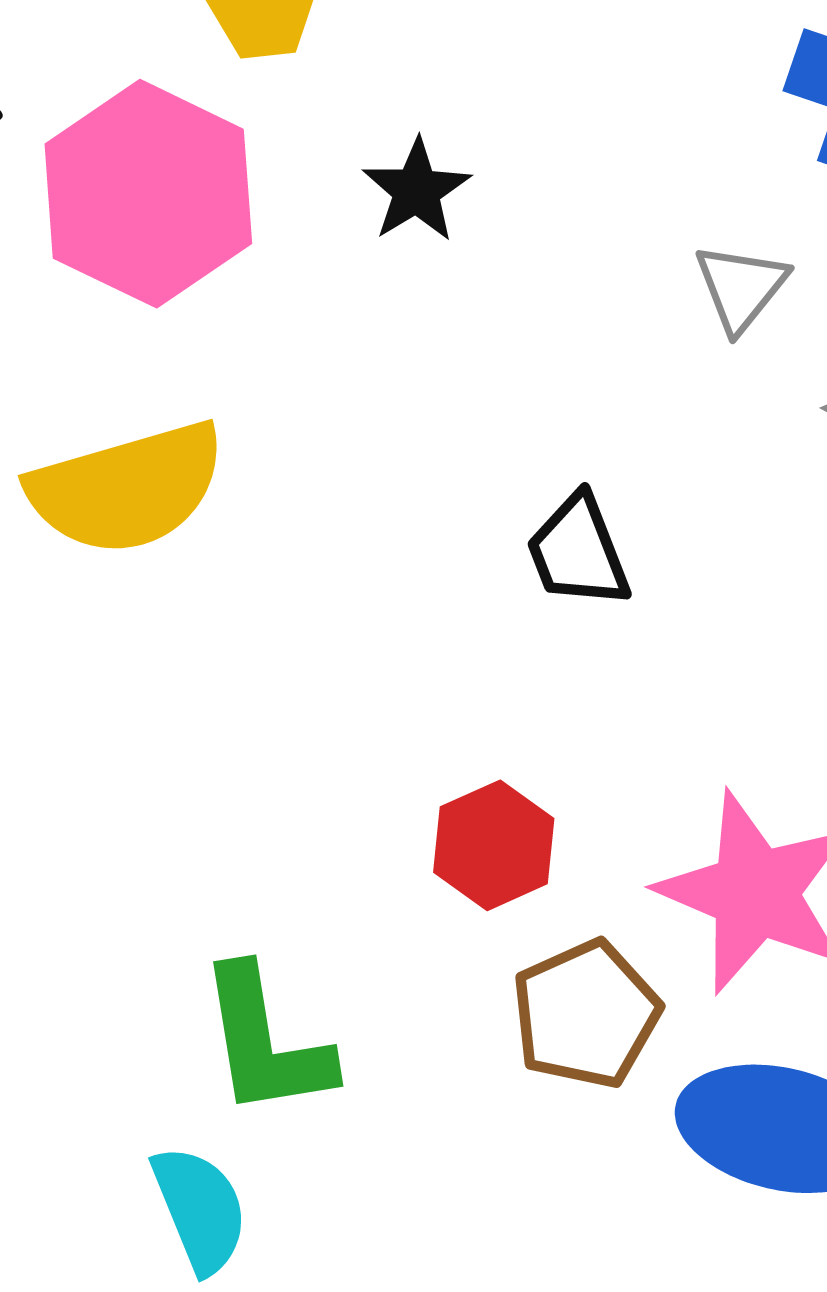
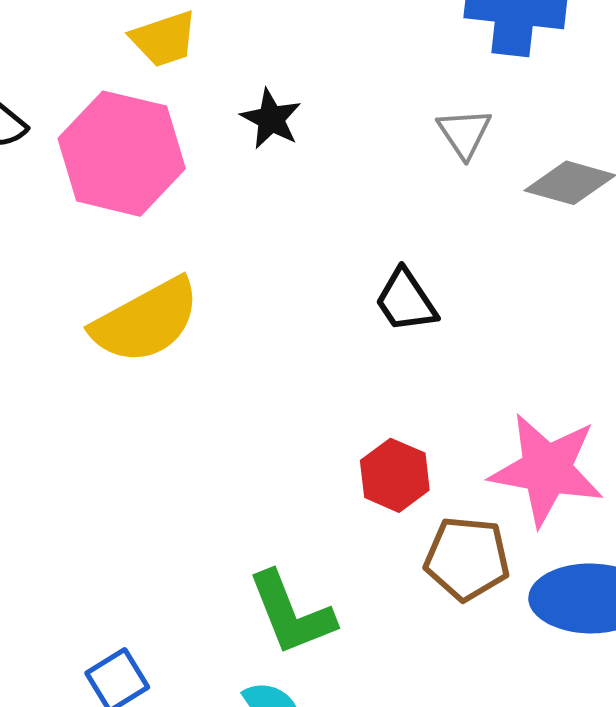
brown pentagon: (586, 1014) -> (467, 558), turned -30

